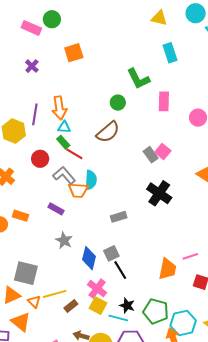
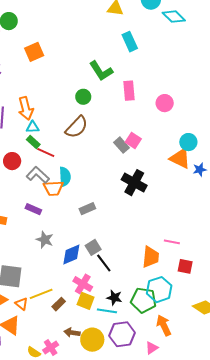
gray rectangle: (119, 217) -> (87, 209), moved
pink line: (190, 256) -> (172, 242), turned 35
blue diamond: (89, 258) -> (71, 254), turned 60
cyan hexagon: (183, 323) -> (159, 290), moved

